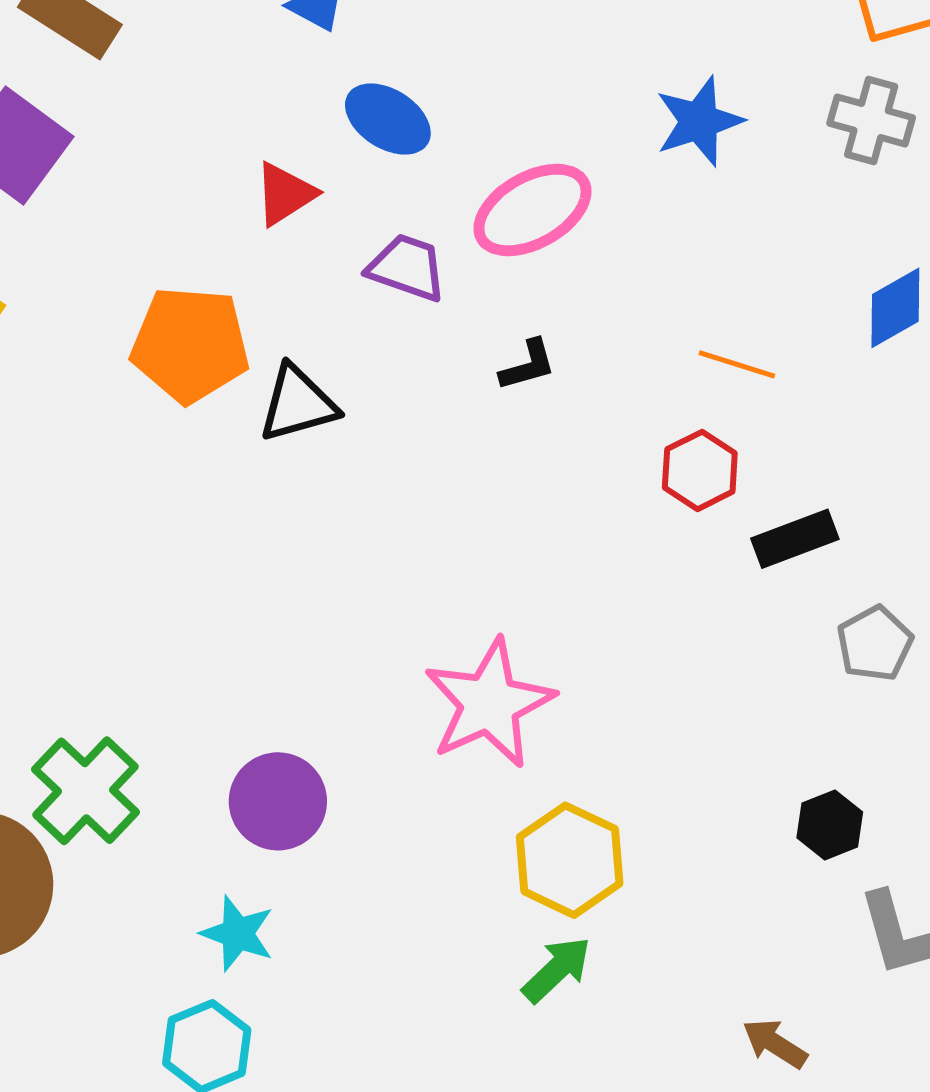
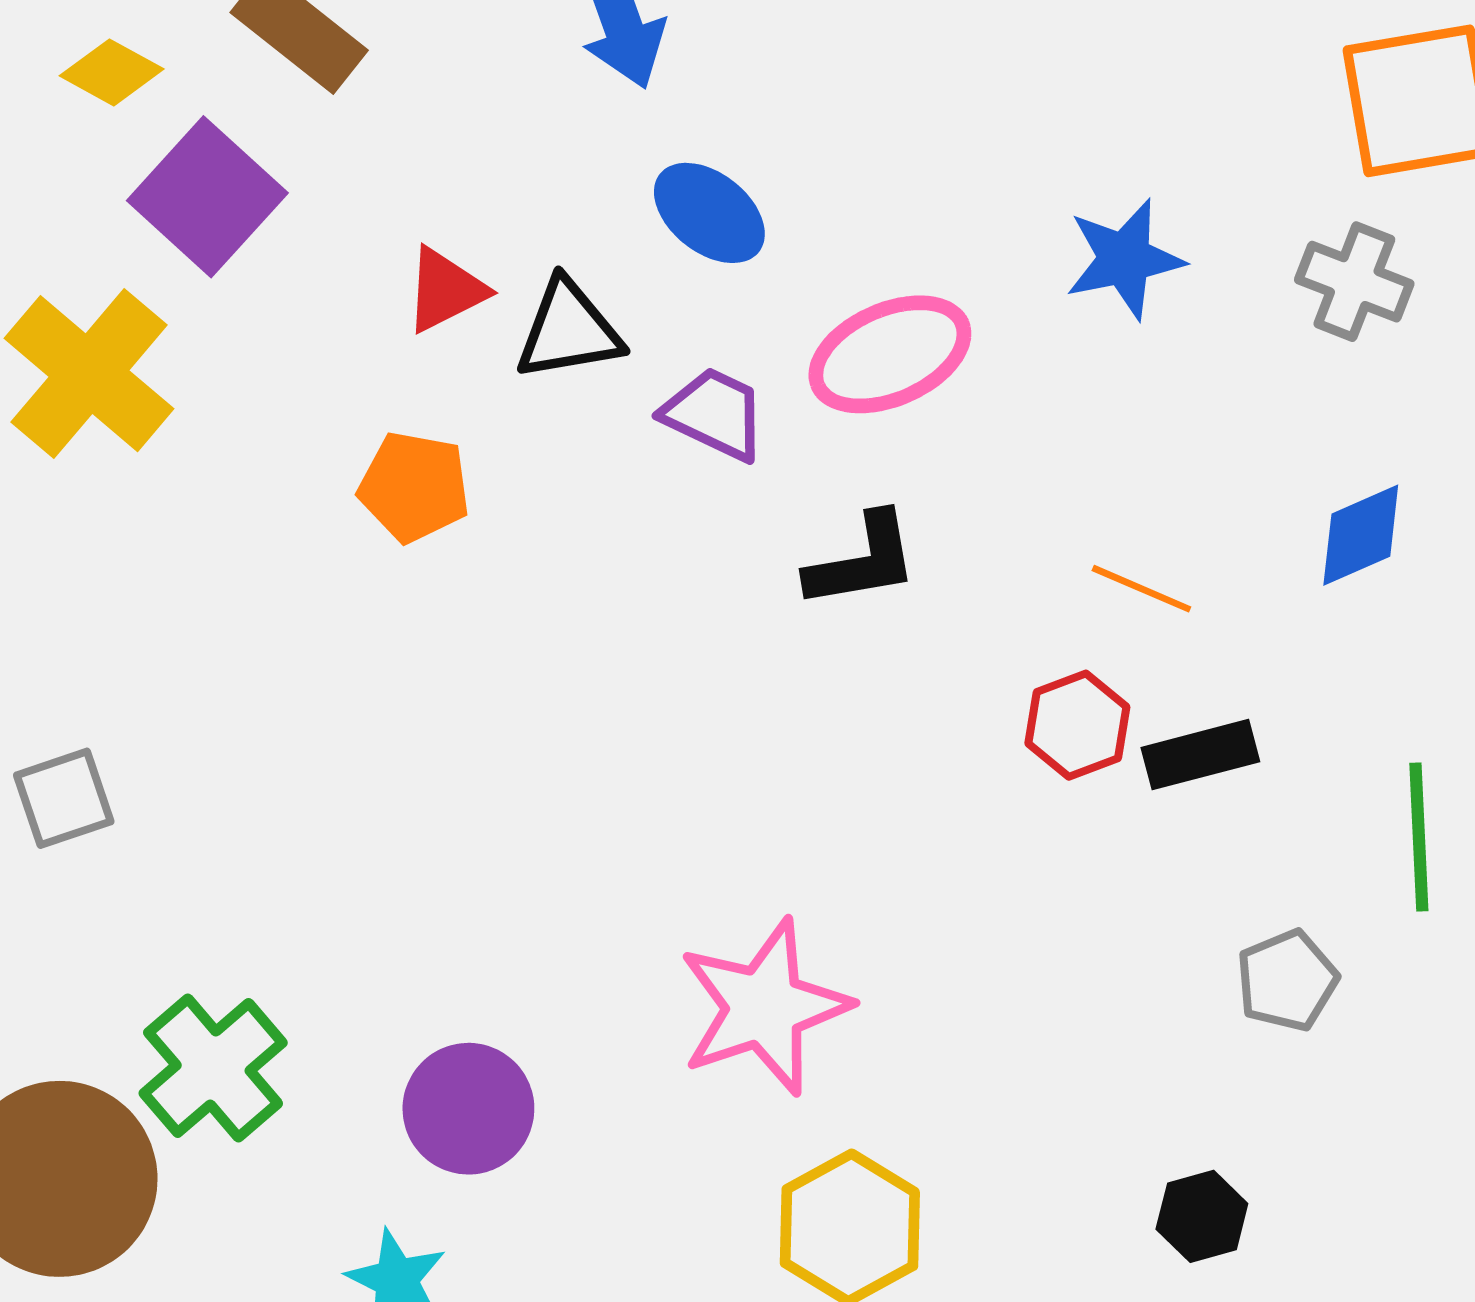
red triangle: (285, 194) -> (445, 290), moved
orange pentagon: (190, 345) -> (414, 487), size x0.7
black L-shape: (528, 365) -> (862, 561), size x1.5
black triangle: (298, 404) -> (569, 330), moved
black rectangle: (795, 539) -> (1200, 755), moved

